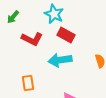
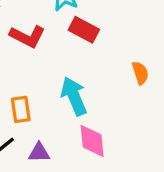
cyan arrow: (60, 60) -> (74, 96), moved, turned 75

